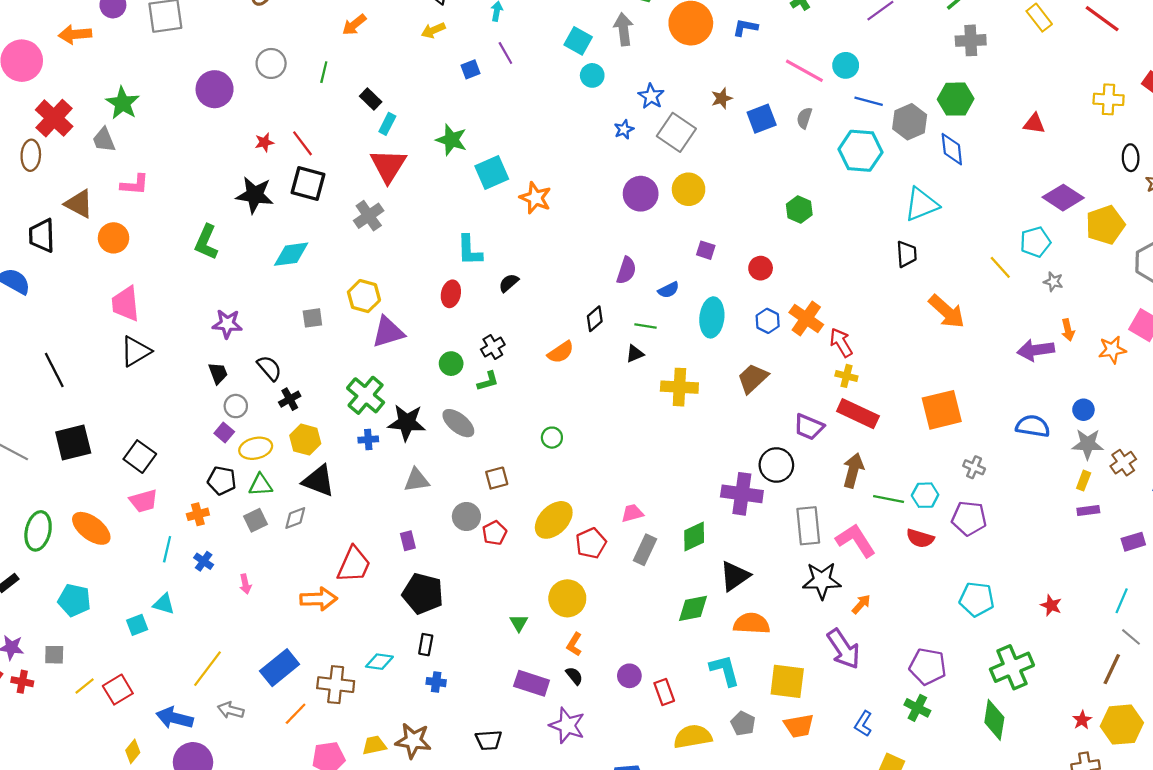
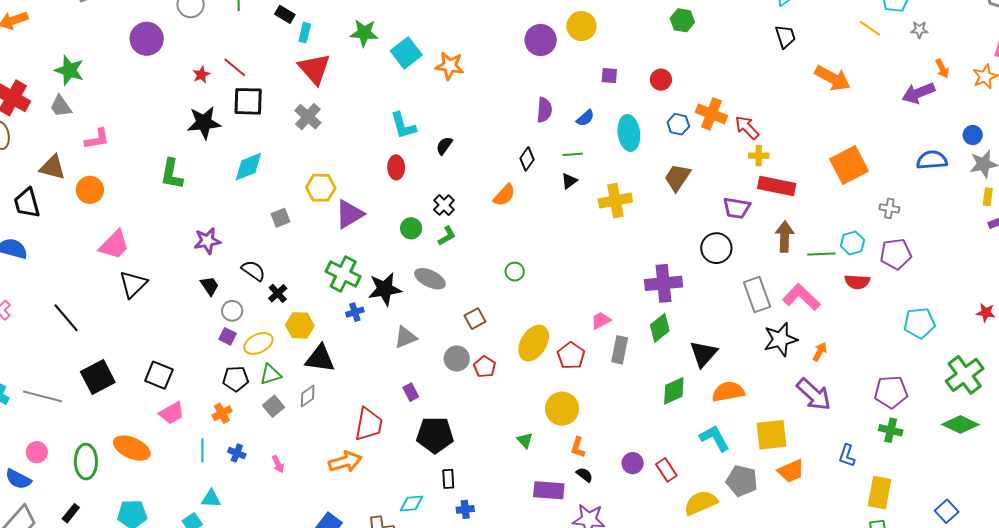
pink trapezoid: (126, 304) -> (114, 245), turned -116
purple cross: (742, 494) -> (663, 283), moved
green diamond: (994, 720) -> (960, 425), turned -60
gray pentagon: (743, 723) -> (742, 481), size x1.4

